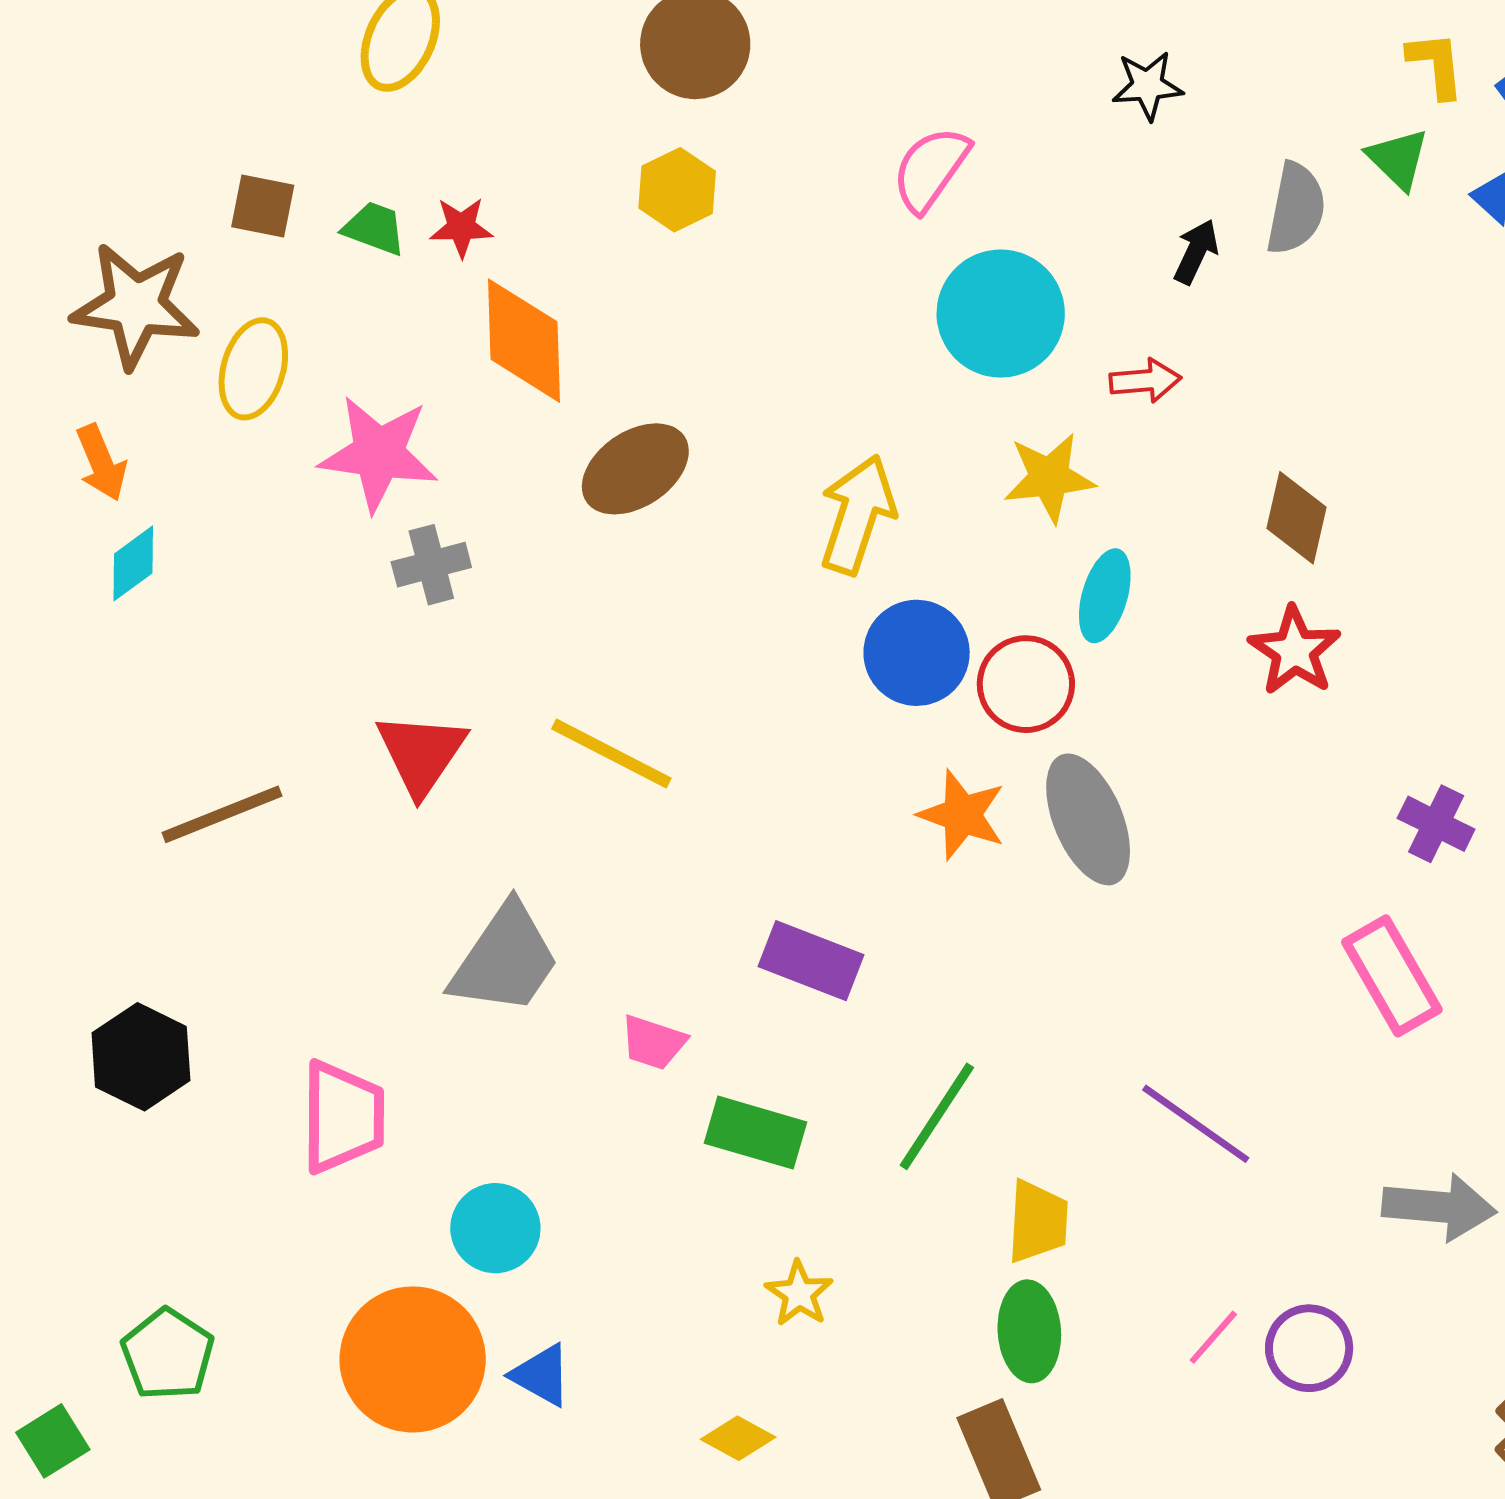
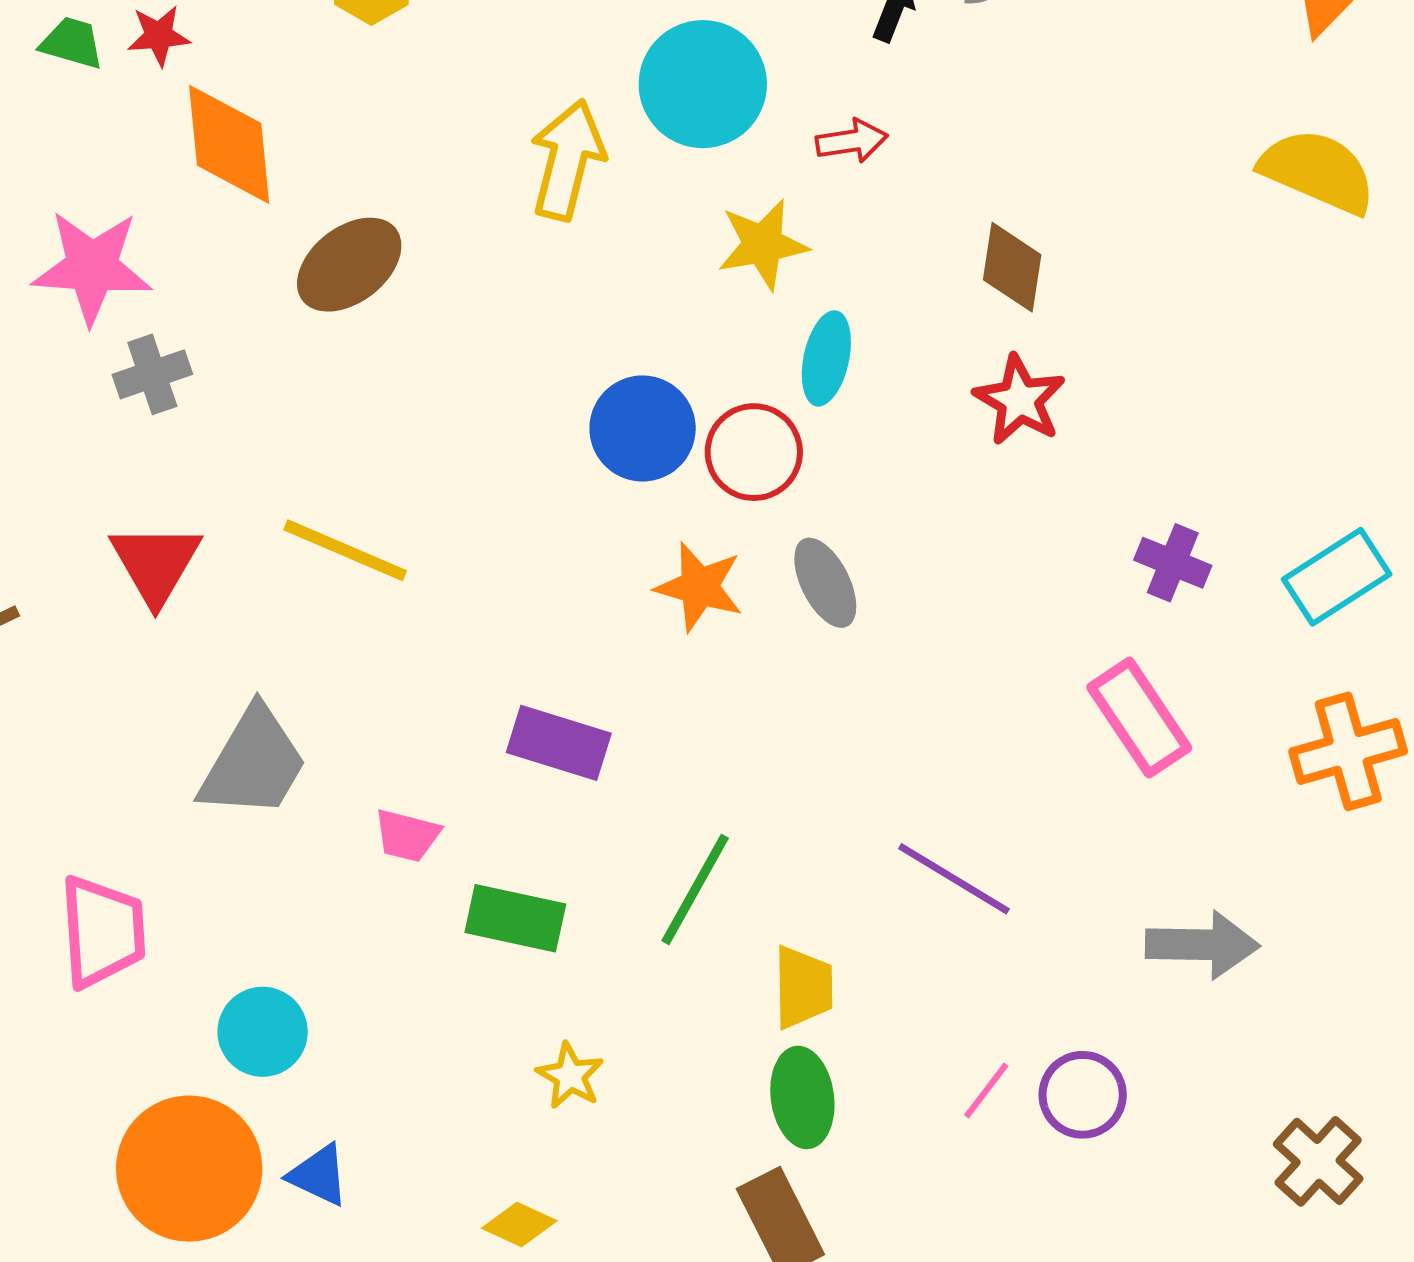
yellow arrow: (857, 515) -> (567, 160), moved
gray ellipse: (1088, 819) -> (825, 583), size x0.7

